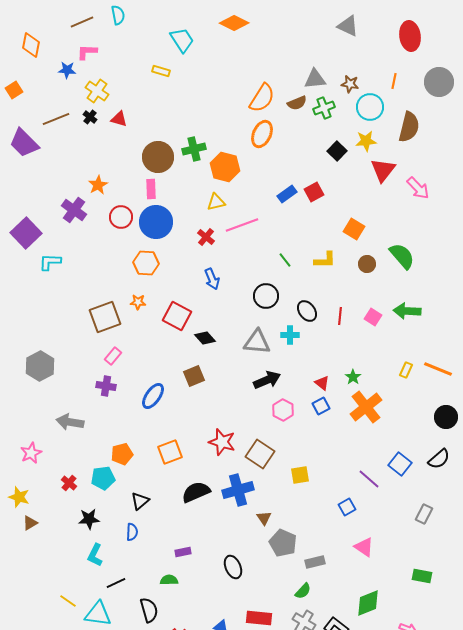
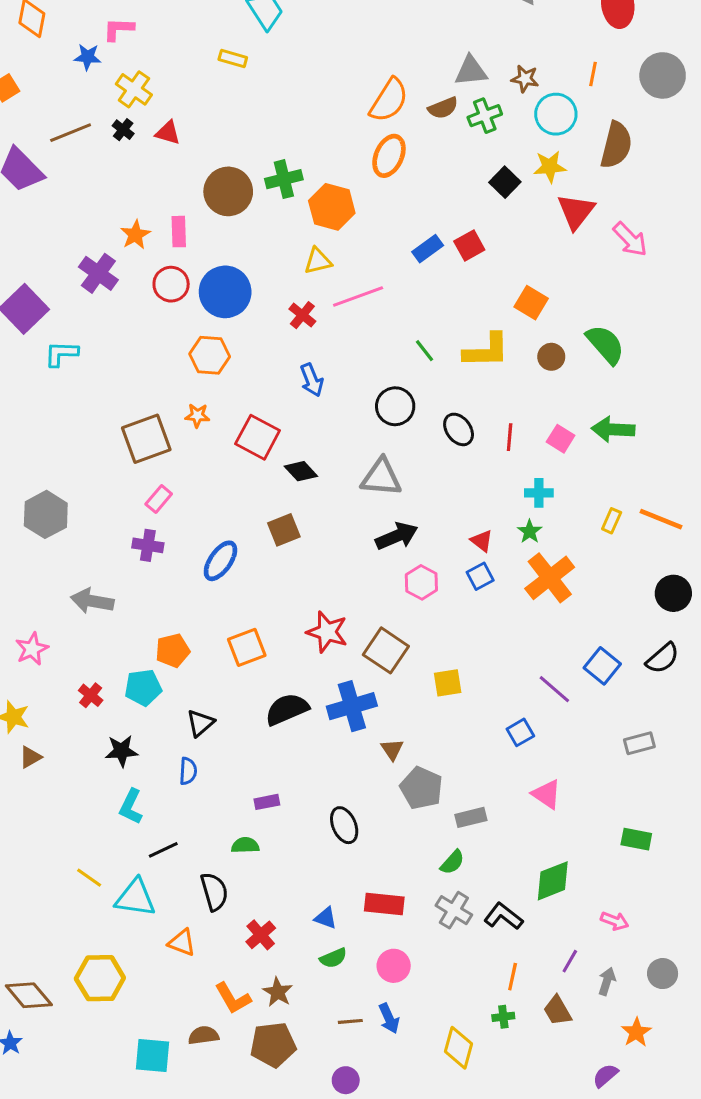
pink rectangle: (151, 189) -> (179, 232), moved
yellow L-shape: (325, 260) -> (486, 351), size x1.4
cyan cross: (290, 335) -> (539, 493), moved
gray rectangle: (424, 514) -> (639, 743), turned 48

